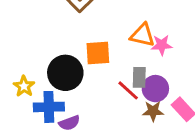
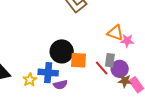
orange square: (98, 53) -> (78, 60), moved
yellow star: (24, 86) -> (30, 80), moved
brown star: (153, 111) -> (125, 81), moved

